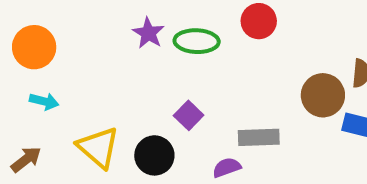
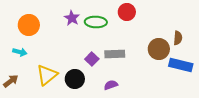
orange circle: (34, 47) -> (29, 25), moved
gray rectangle: (259, 137) -> (115, 54), moved
yellow triangle: (98, 147) -> (47, 75), turned 40

